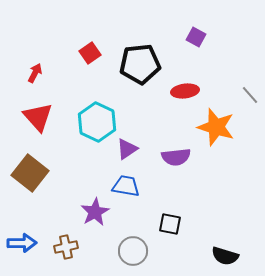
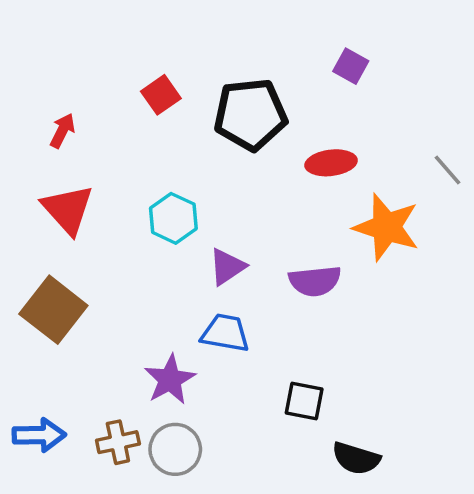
cyan hexagon: (97, 122) -> (173, 218), size x0.7
gray circle: (133, 251) -> (175, 449), moved
black semicircle: (225, 256) -> (356, 458), moved

